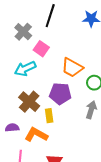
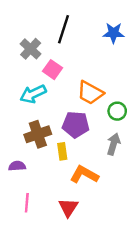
brown cross: (29, 102) -> (38, 134), turned 30
orange L-shape: (36, 135) -> (84, 175), moved

